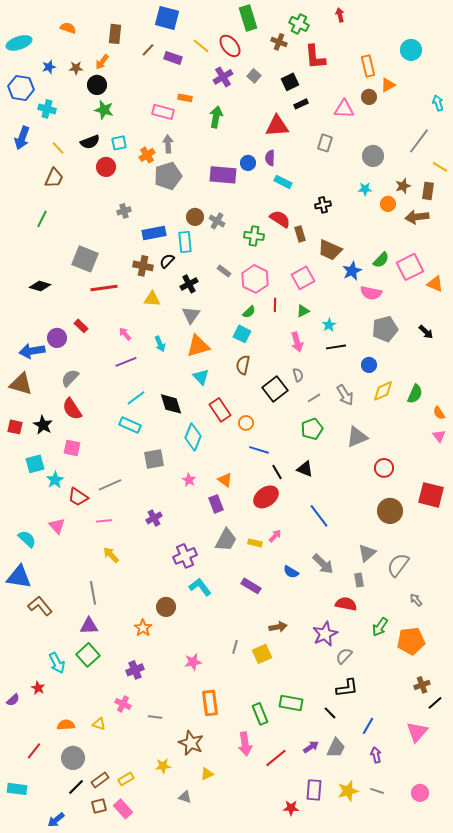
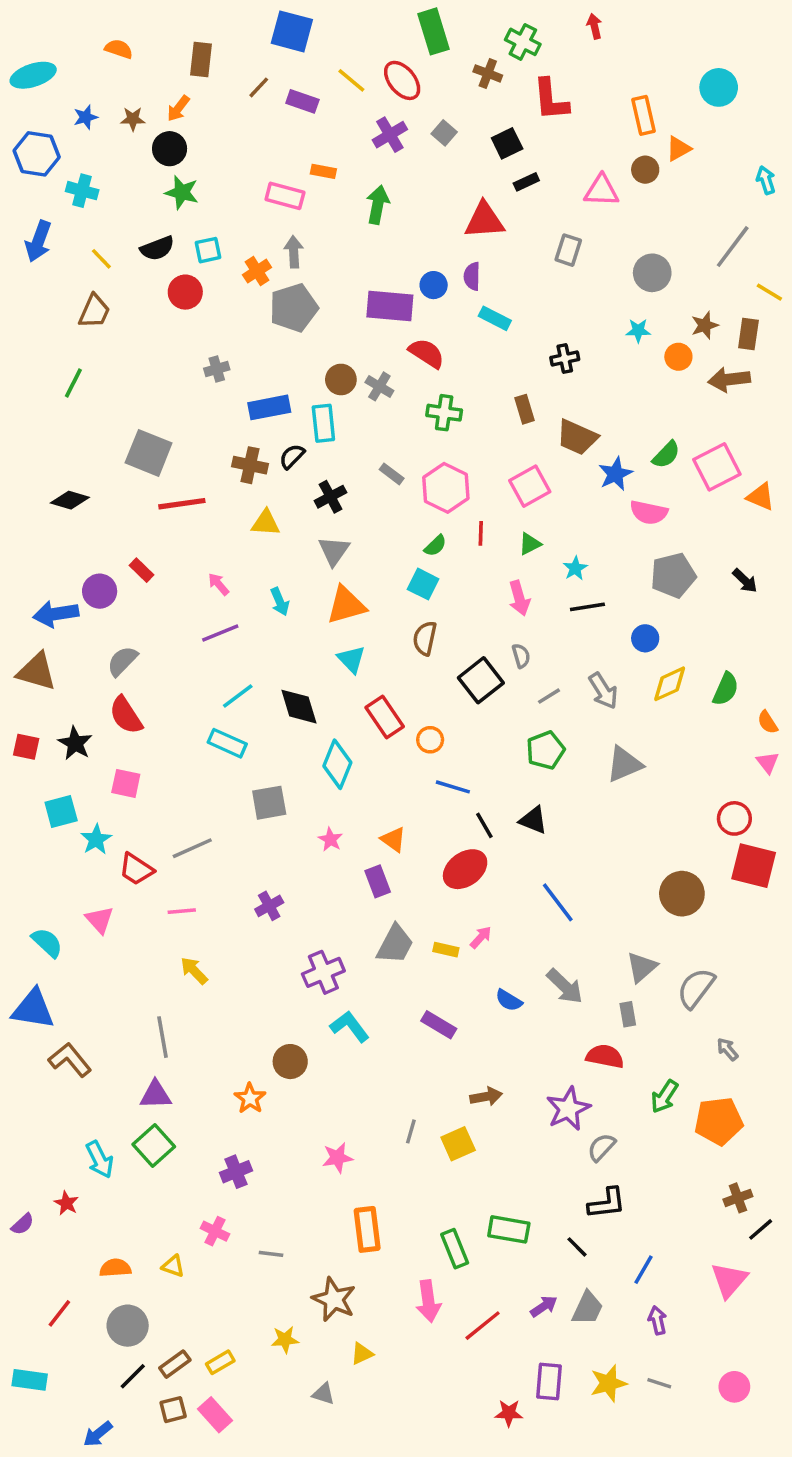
red semicircle: (280, 219) -> (427, 353), moved
red circle: (384, 468) -> (734, 818), moved

